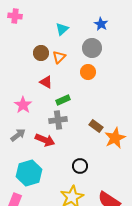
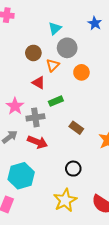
gray circle: (92, 48) -> (67, 48), moved
orange triangle: (59, 57) -> (53, 65), moved
gray cross: (58, 120) -> (35, 117), moved
brown rectangle: (96, 126) -> (76, 128), moved

